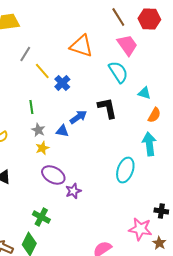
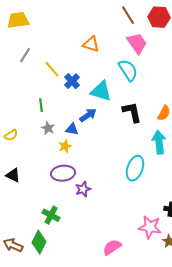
orange triangle: (81, 46) -> (91, 44), size x0.7
gray line: (25, 54) -> (25, 55), moved
cyan triangle: (144, 93) -> (101, 91), moved, size x1.6
black L-shape: (107, 108) -> (132, 112), moved
yellow star: (42, 148) -> (65, 146), moved
purple ellipse: (53, 175) -> (63, 173), turned -35

